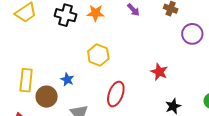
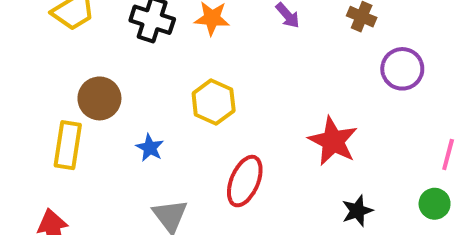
red star: (159, 72) -> (333, 141), size x1.4
brown circle: (47, 97) -> (99, 98), moved

